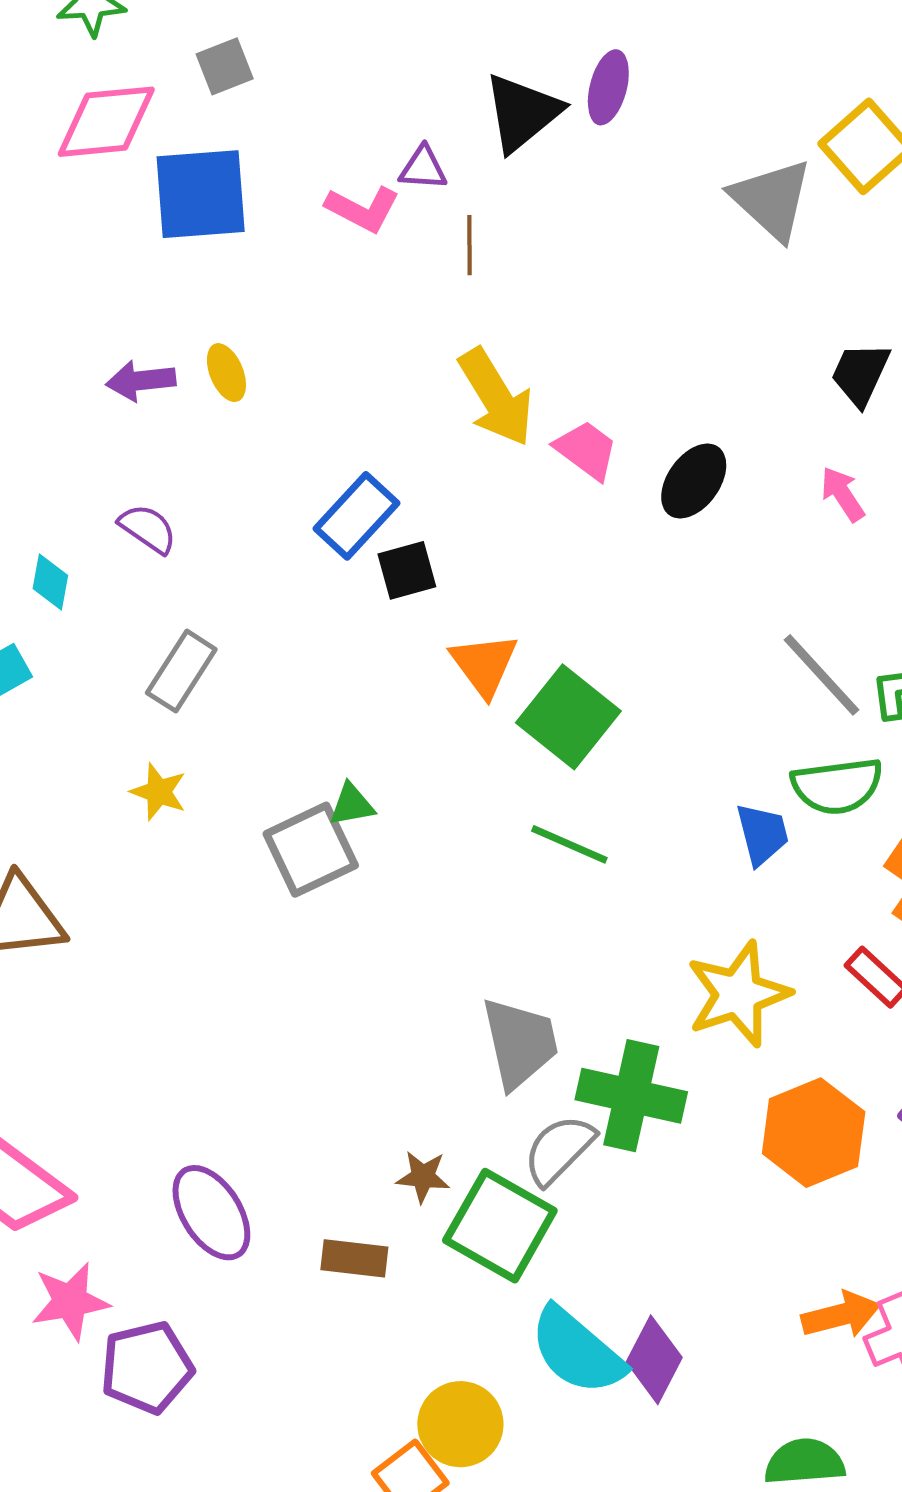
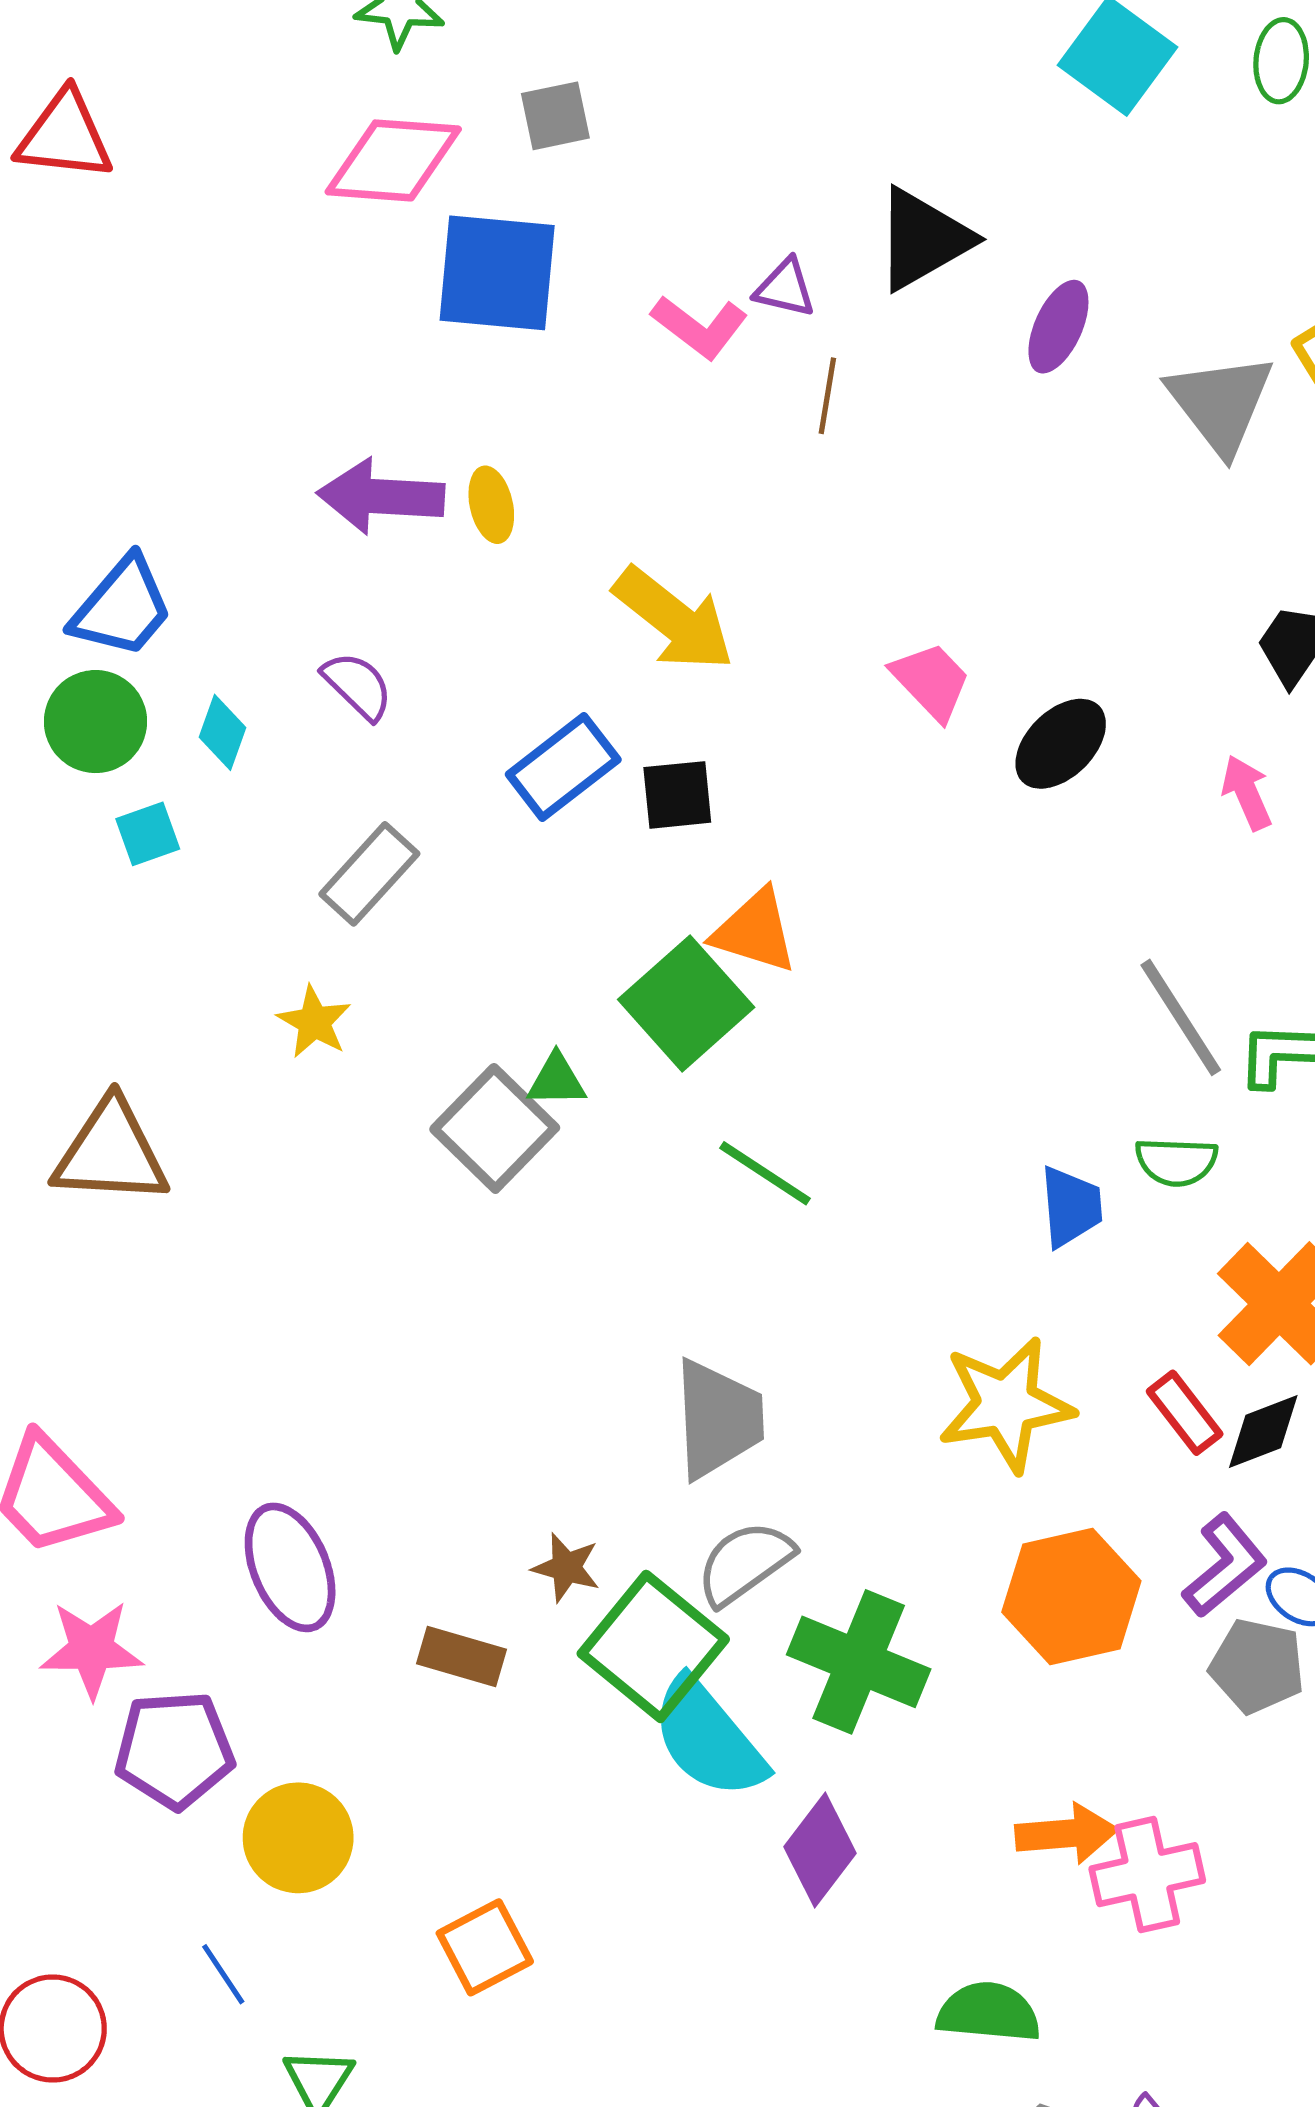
purple ellipse: (608, 87) -> (1058, 327), moved
purple arrow: (141, 381) -> (381, 496), size x1.4
yellow arrow: (496, 397) -> (674, 619), moved, turned -30
blue rectangle: (357, 516) -> (563, 767), moved
orange triangle: (484, 665) -> (755, 931), turned -46
green square: (568, 717) -> (686, 1003), moved
green semicircle: (837, 786) -> (1176, 1162), size x0.7
green line: (569, 844) -> (765, 1173), moved
gray square: (311, 850) -> (495, 1128), turned -30
green cross: (631, 1096) -> (859, 1662), moved
cyan semicircle: (577, 1351) -> (708, 1738), moved
yellow circle: (460, 1424) -> (298, 1838), moved

